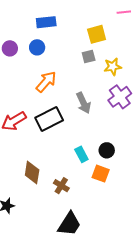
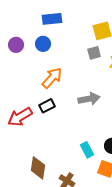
gray arrow: (83, 103) -> (89, 99), turned -75
black rectangle: (49, 119) -> (47, 106), moved, size x0.6

